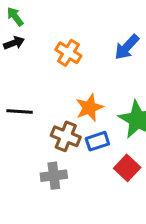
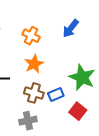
orange star: (89, 108) -> (34, 64), moved

